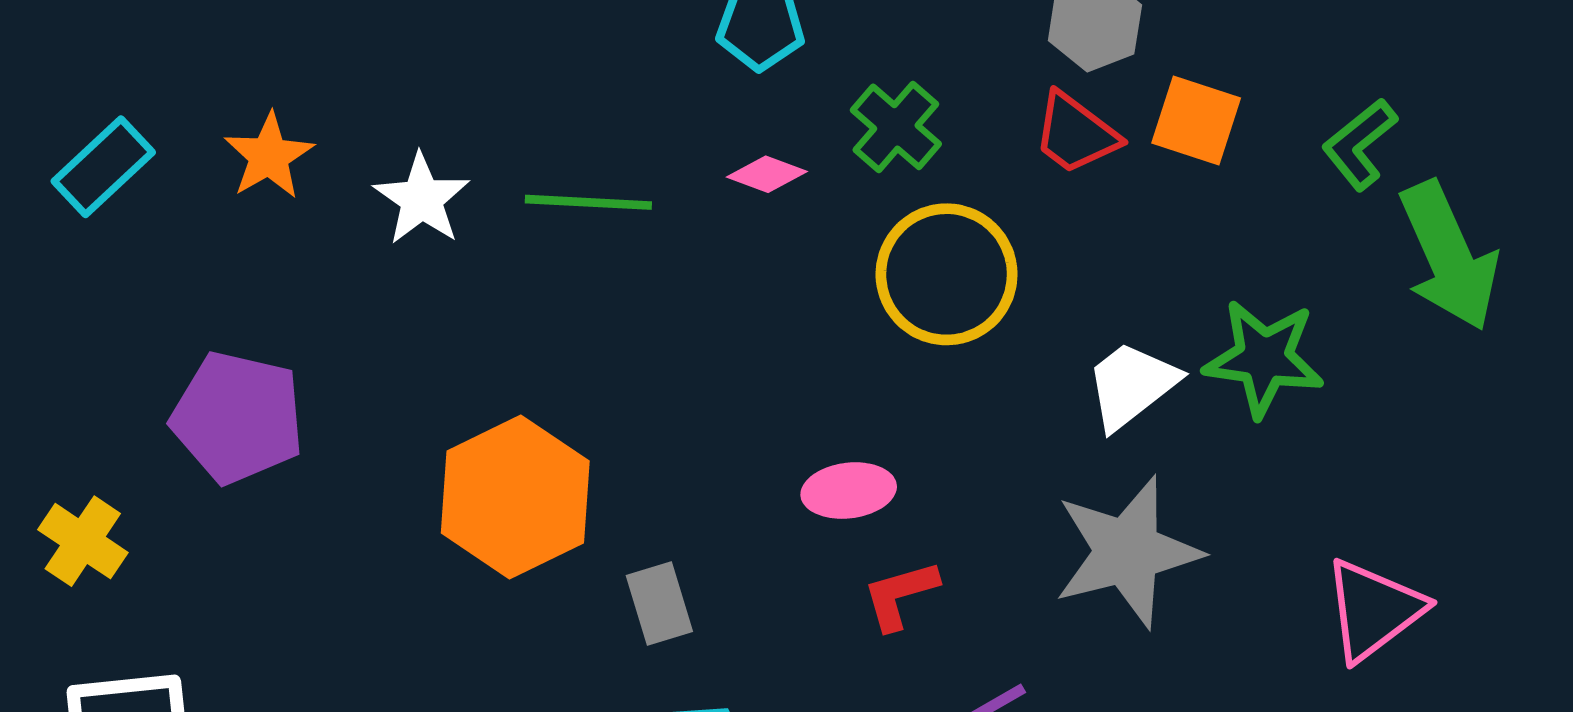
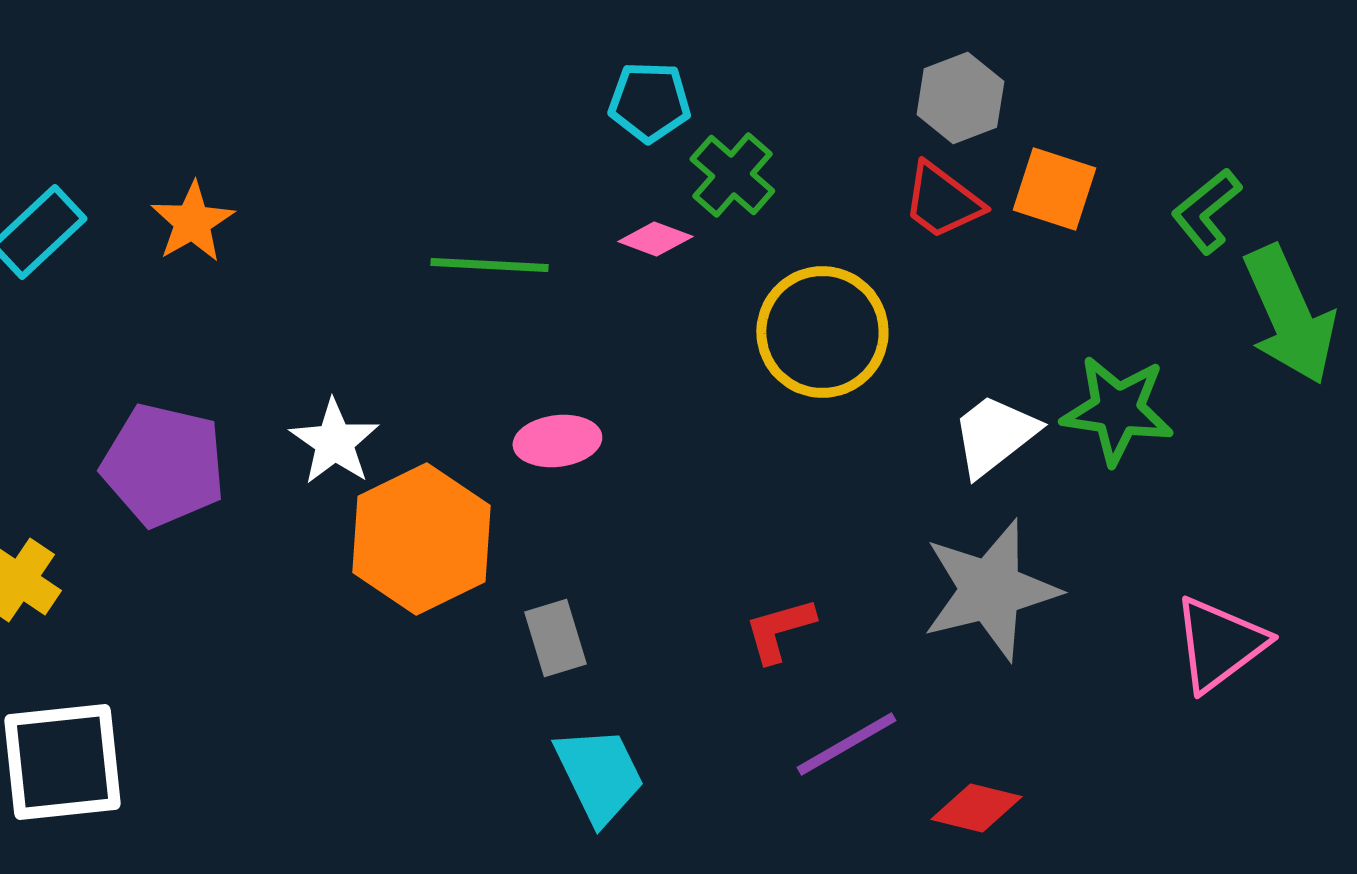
green cross: (896, 127) -> (732, 175), moved
white star: (422, 199) -> (334, 442), moved
pink ellipse: (849, 491) -> (557, 441), moved

